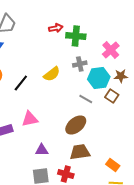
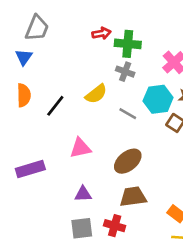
gray cross: (80, 64) -> (125, 72), moved, turned 32
gray line: (86, 99) -> (128, 114), moved
pink triangle: (30, 119) -> (80, 148), moved

